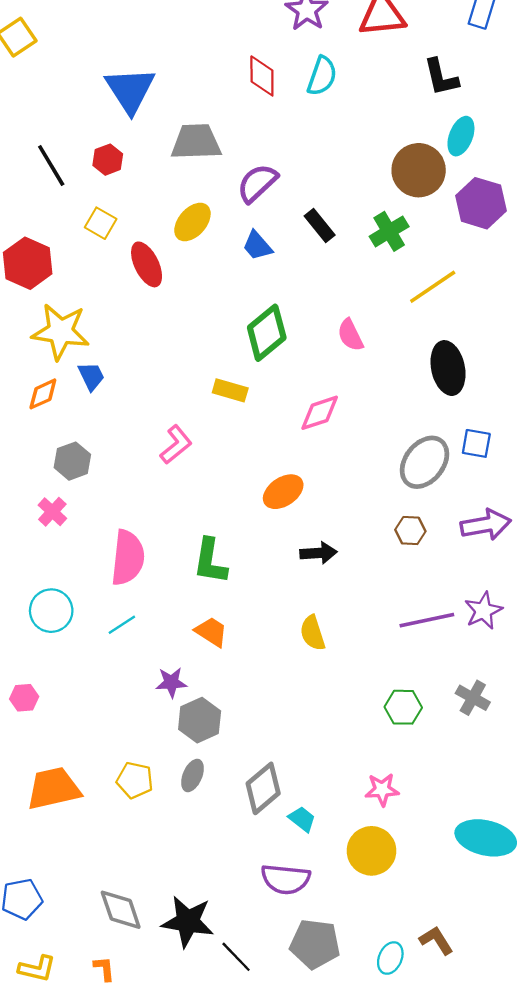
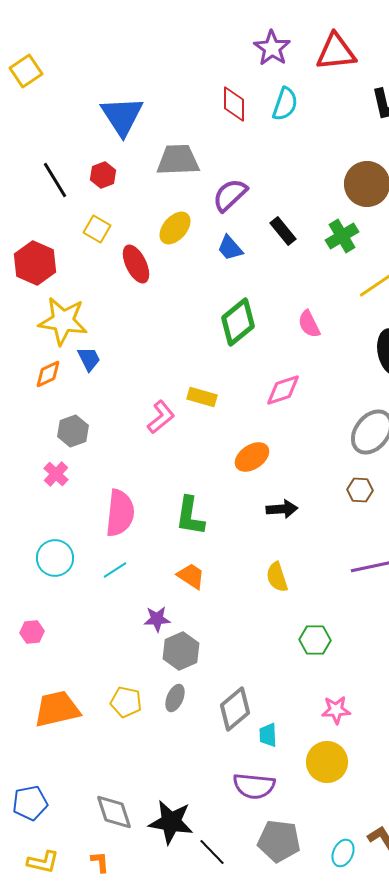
yellow rectangle: (230, 390) -> (202, 397), moved
green hexagon: (403, 707) -> (315, 640), moved
cyan trapezoid: (302, 819) -> (268, 735), turned -130

